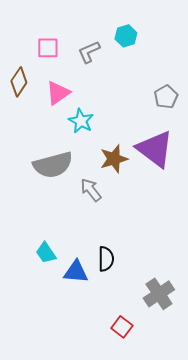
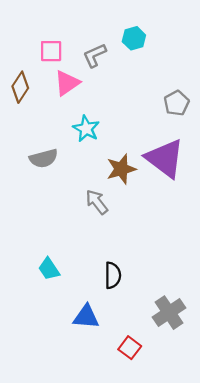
pink triangle: (58, 93) -> (67, 83), moved
gray semicircle: (53, 165) -> (44, 158), moved, size x0.7
blue triangle: (76, 272) -> (86, 317), moved

